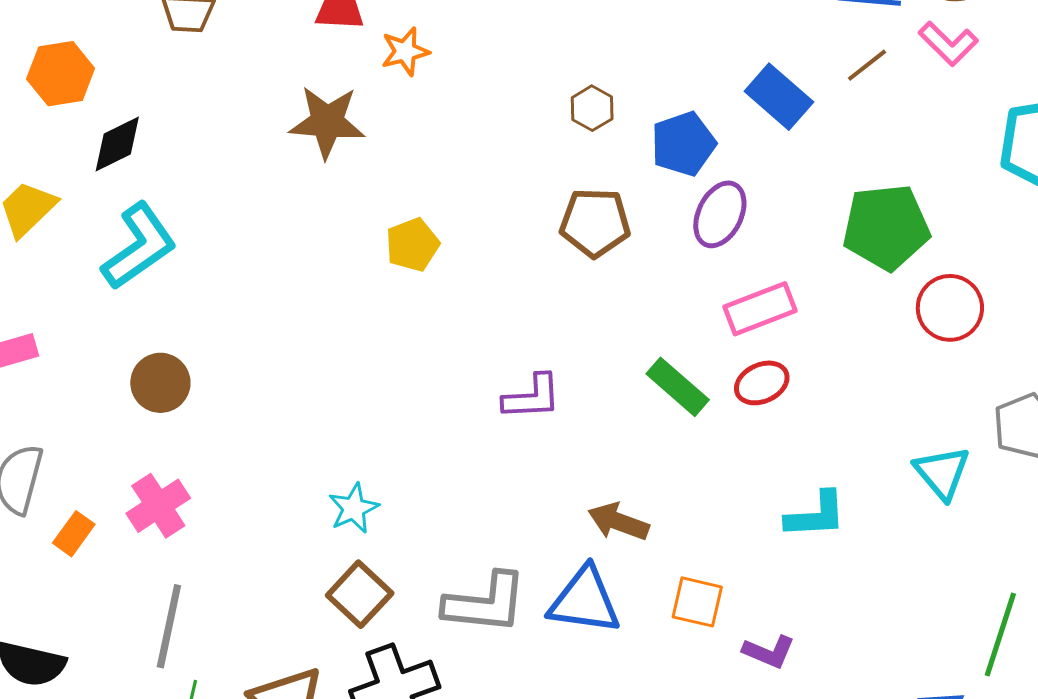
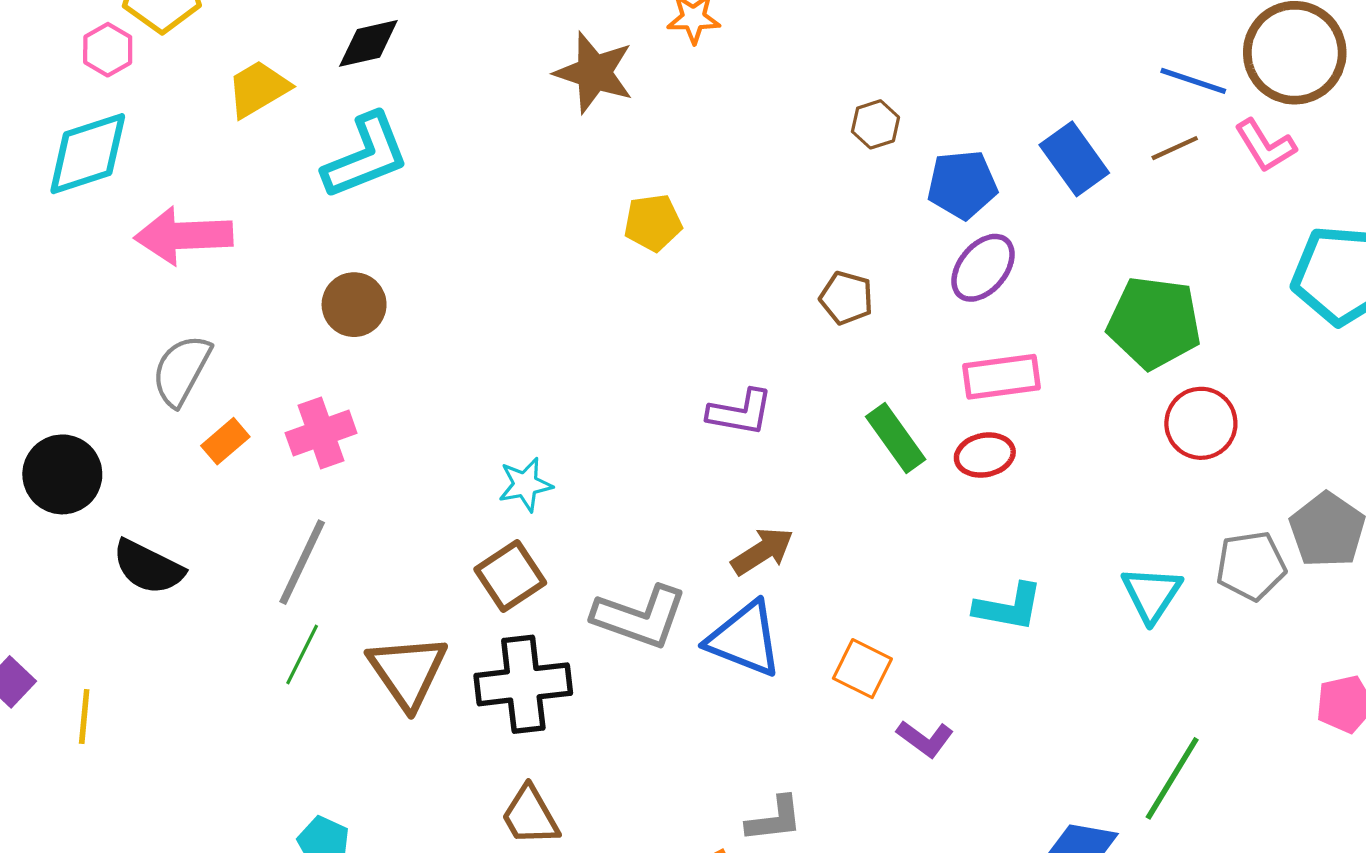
brown pentagon: (595, 223) -> (846, 298), moved, size x0.7
brown arrow: (618, 522) -> (762, 551), moved, turned 114

